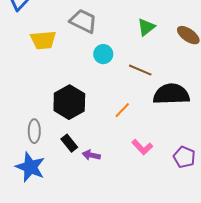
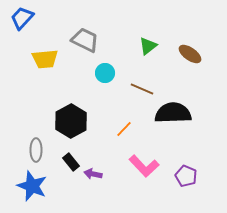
pink L-shape: (142, 147) -> (144, 166), size x1.4

